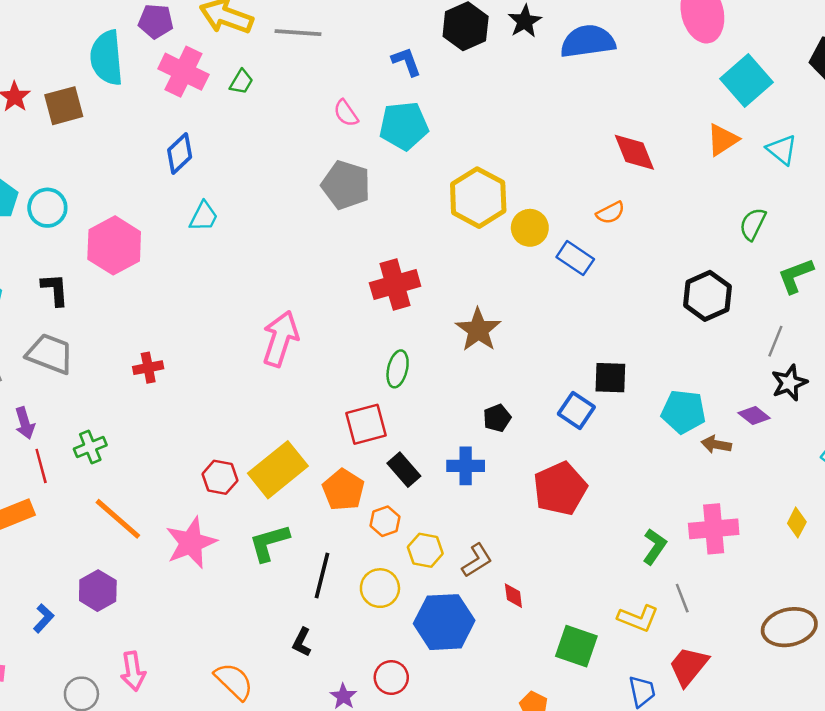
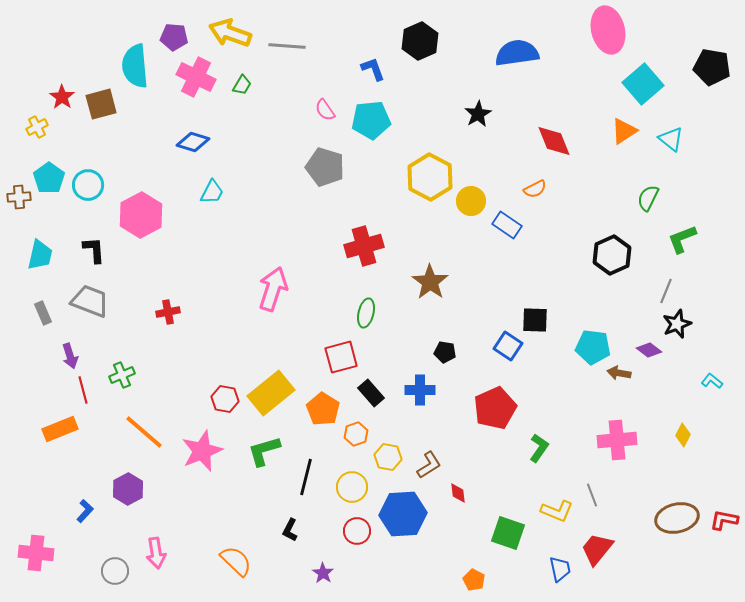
black star: (525, 21) -> (478, 114), moved
blue diamond: (180, 154) -> (193, 142), turned 60
black pentagon: (497, 418) -> (445, 352), turned 30
green L-shape: (655, 547) -> (539, 448), moved
red circle: (391, 678) -> (357, 531), moved

